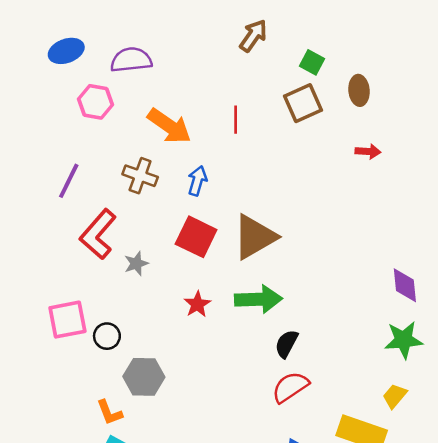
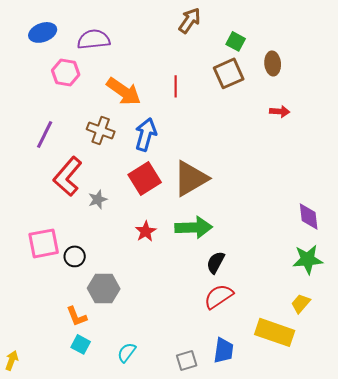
blue arrow: (197, 181) -> (146, 134), size x1.4
red square: (196, 237) -> (145, 178), turned 32

